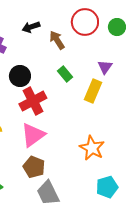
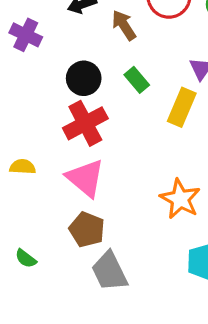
black circle: (20, 76) -> (84, 78), moved
pink triangle: (33, 135) -> (85, 178), turned -44

